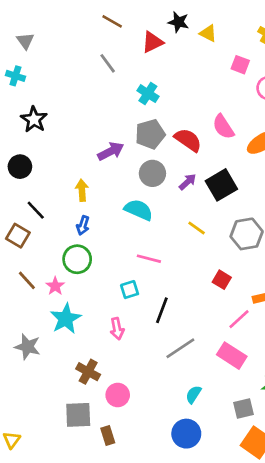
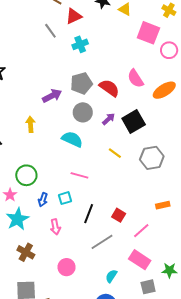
red triangle: (152, 42) -> (74, 16), moved
pink square: (240, 65) -> (148, 33), size x1.6
cyan cross: (148, 94) -> (80, 44), moved, turned 35
blue arrow: (83, 225) -> (43, 200), moved
red square: (222, 280) -> (119, 215), moved
pink line: (239, 319) -> (141, 231), moved
pink rectangle: (232, 356) -> (140, 260), moved
brown cross: (88, 372) -> (26, 252), moved
pink circle: (118, 395) -> (67, 267), moved

